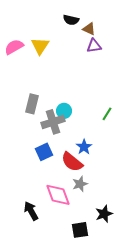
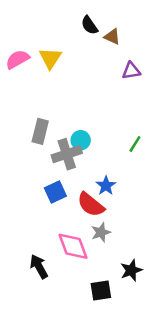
black semicircle: (71, 20) -> (89, 25), turned 42
purple triangle: (94, 46) -> (131, 71), moved

